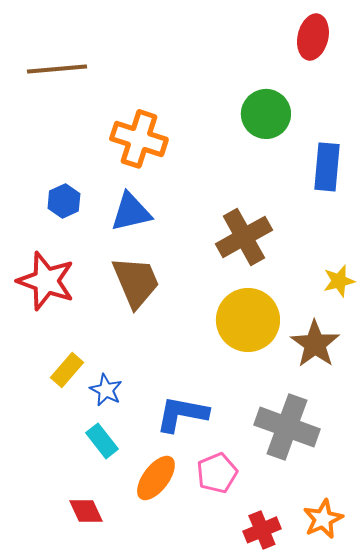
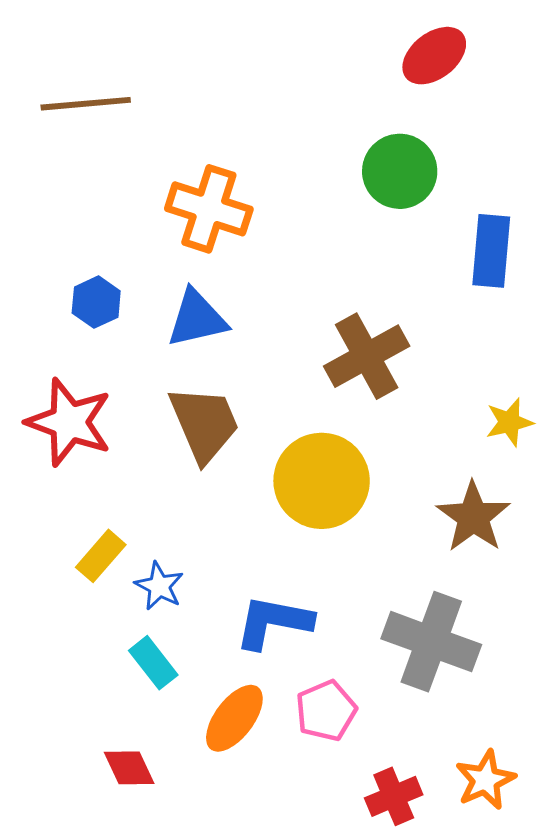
red ellipse: (313, 37) -> (434, 56), moved, turned 39
yellow circle: (248, 320) -> (322, 481), moved

